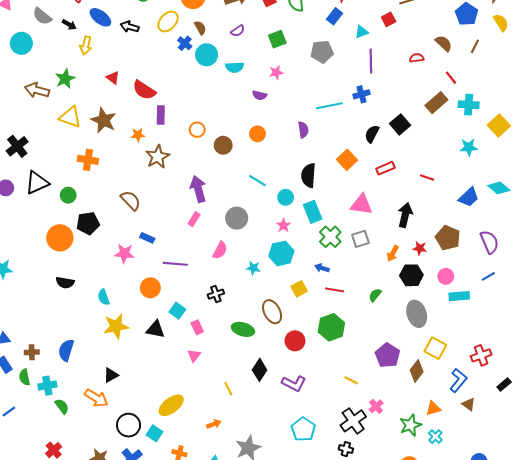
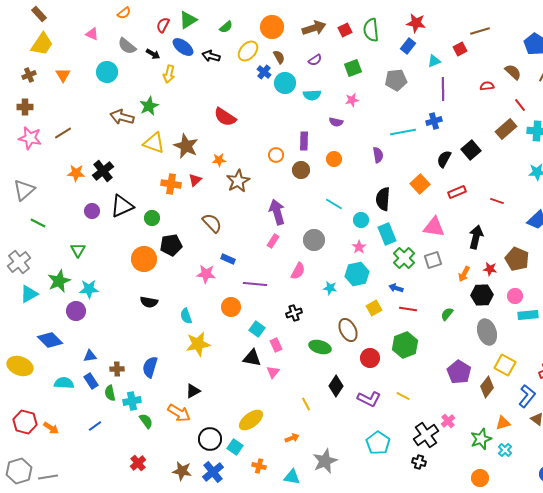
red triangle: (113, 78) -> (195, 180), moved, turned 40
purple rectangle: (161, 115) -> (304, 141), moved
black triangle: (156, 329) -> (252, 358), moved
yellow line: (351, 380) -> (403, 396), moved

